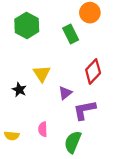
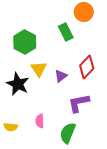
green hexagon: (27, 25) -> (25, 42), moved
black star: (19, 90) -> (18, 84), size x1.6
purple triangle: (65, 93) -> (61, 76), moved

